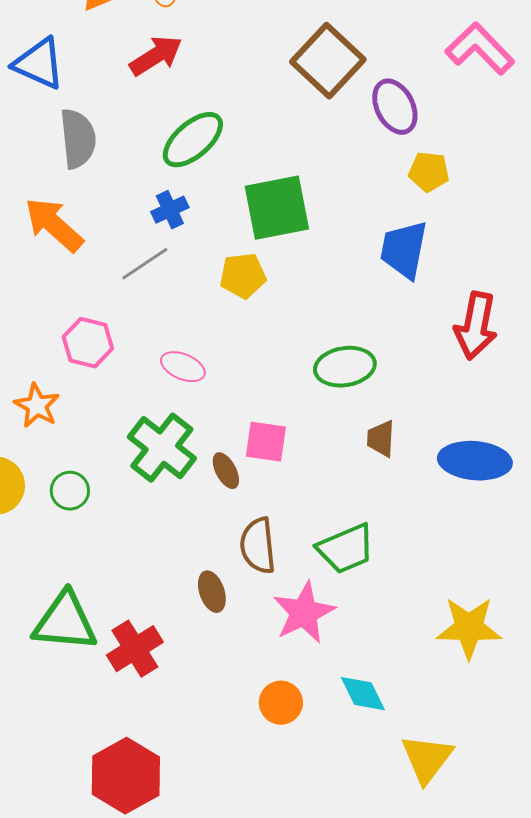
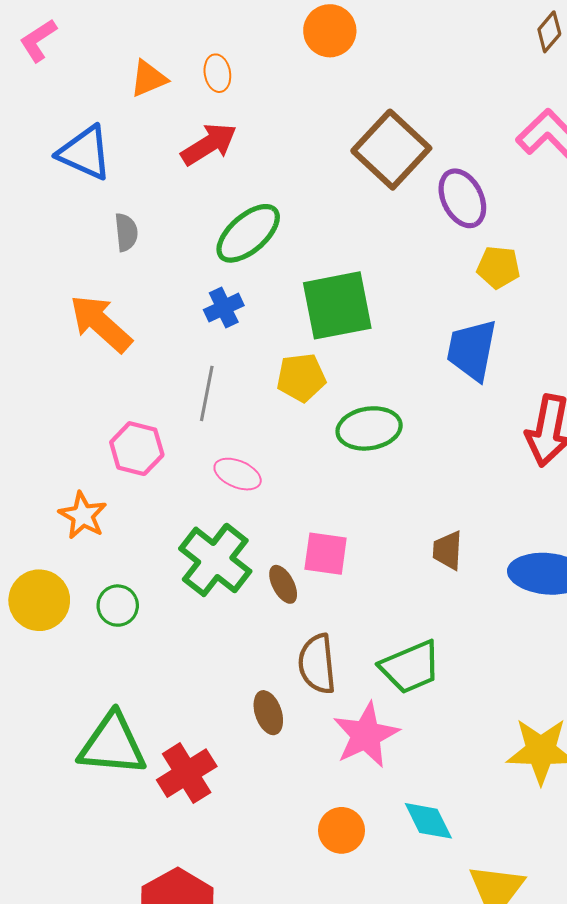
gray semicircle: (78, 139) -> (126, 232), size x0.6
gray line: (145, 264) -> (207, 393), moved, turned -45
green ellipse: (345, 367) -> (369, 428), moved

